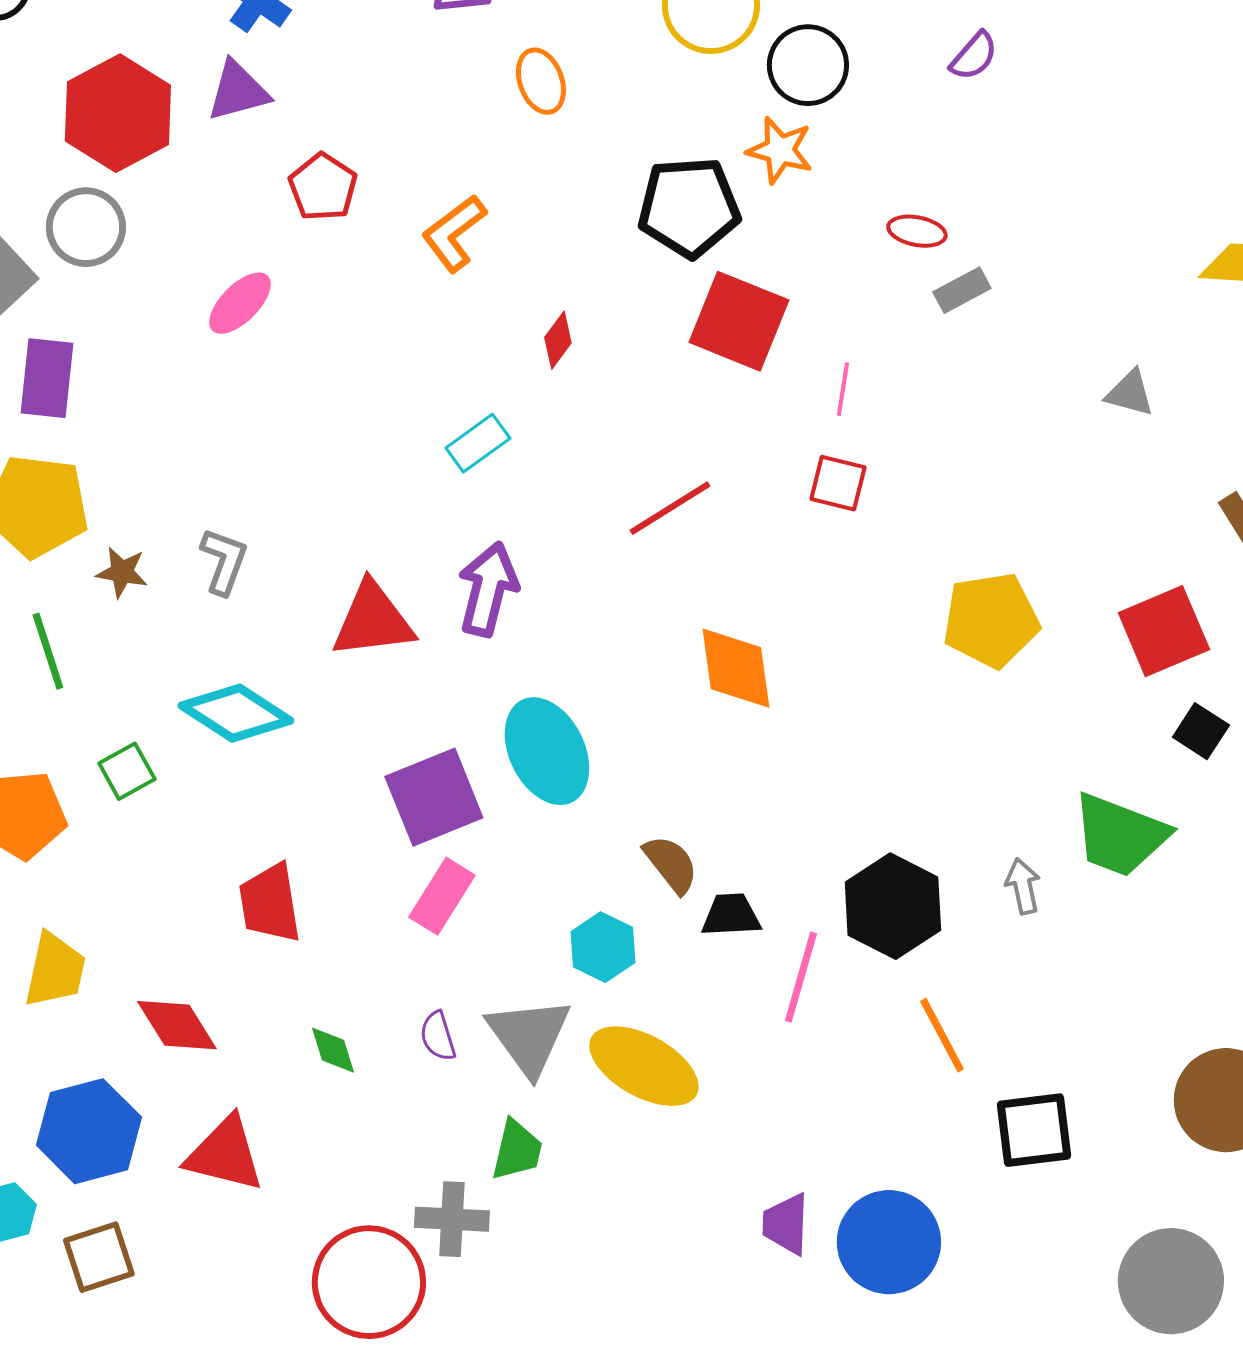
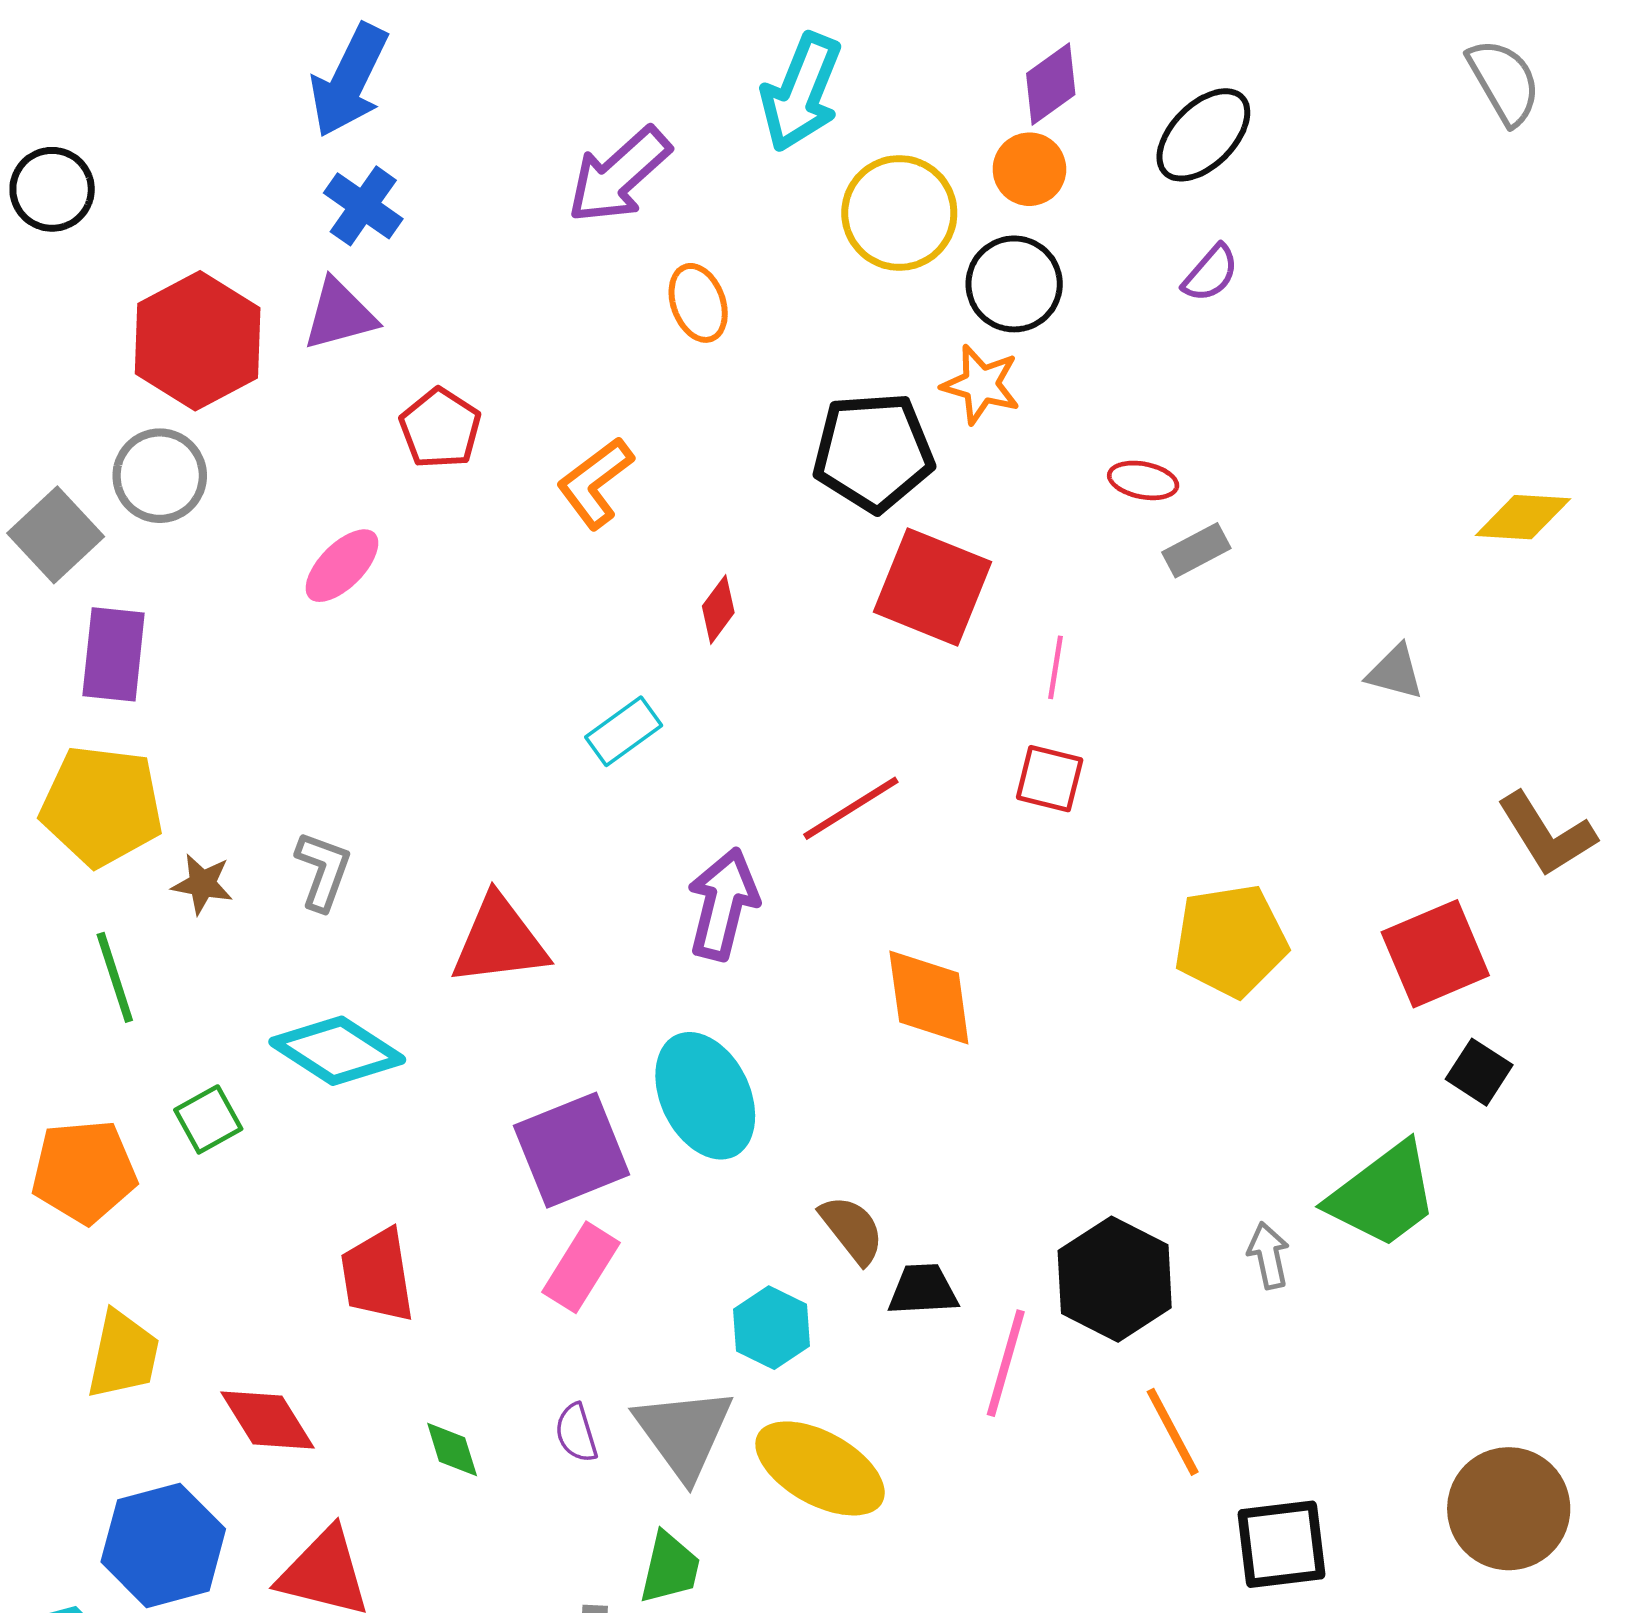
purple arrow: (488, 589) -> (723, 904), moved
green trapezoid: (1120, 835) -> (1383, 1195), turned -58

